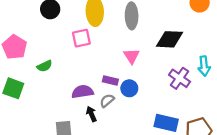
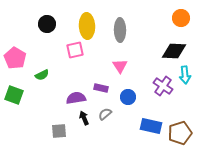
black diamond: (169, 39) -> (174, 51), moved
blue circle: (129, 88) -> (128, 97), moved
gray semicircle: (107, 101) -> (105, 114), moved

